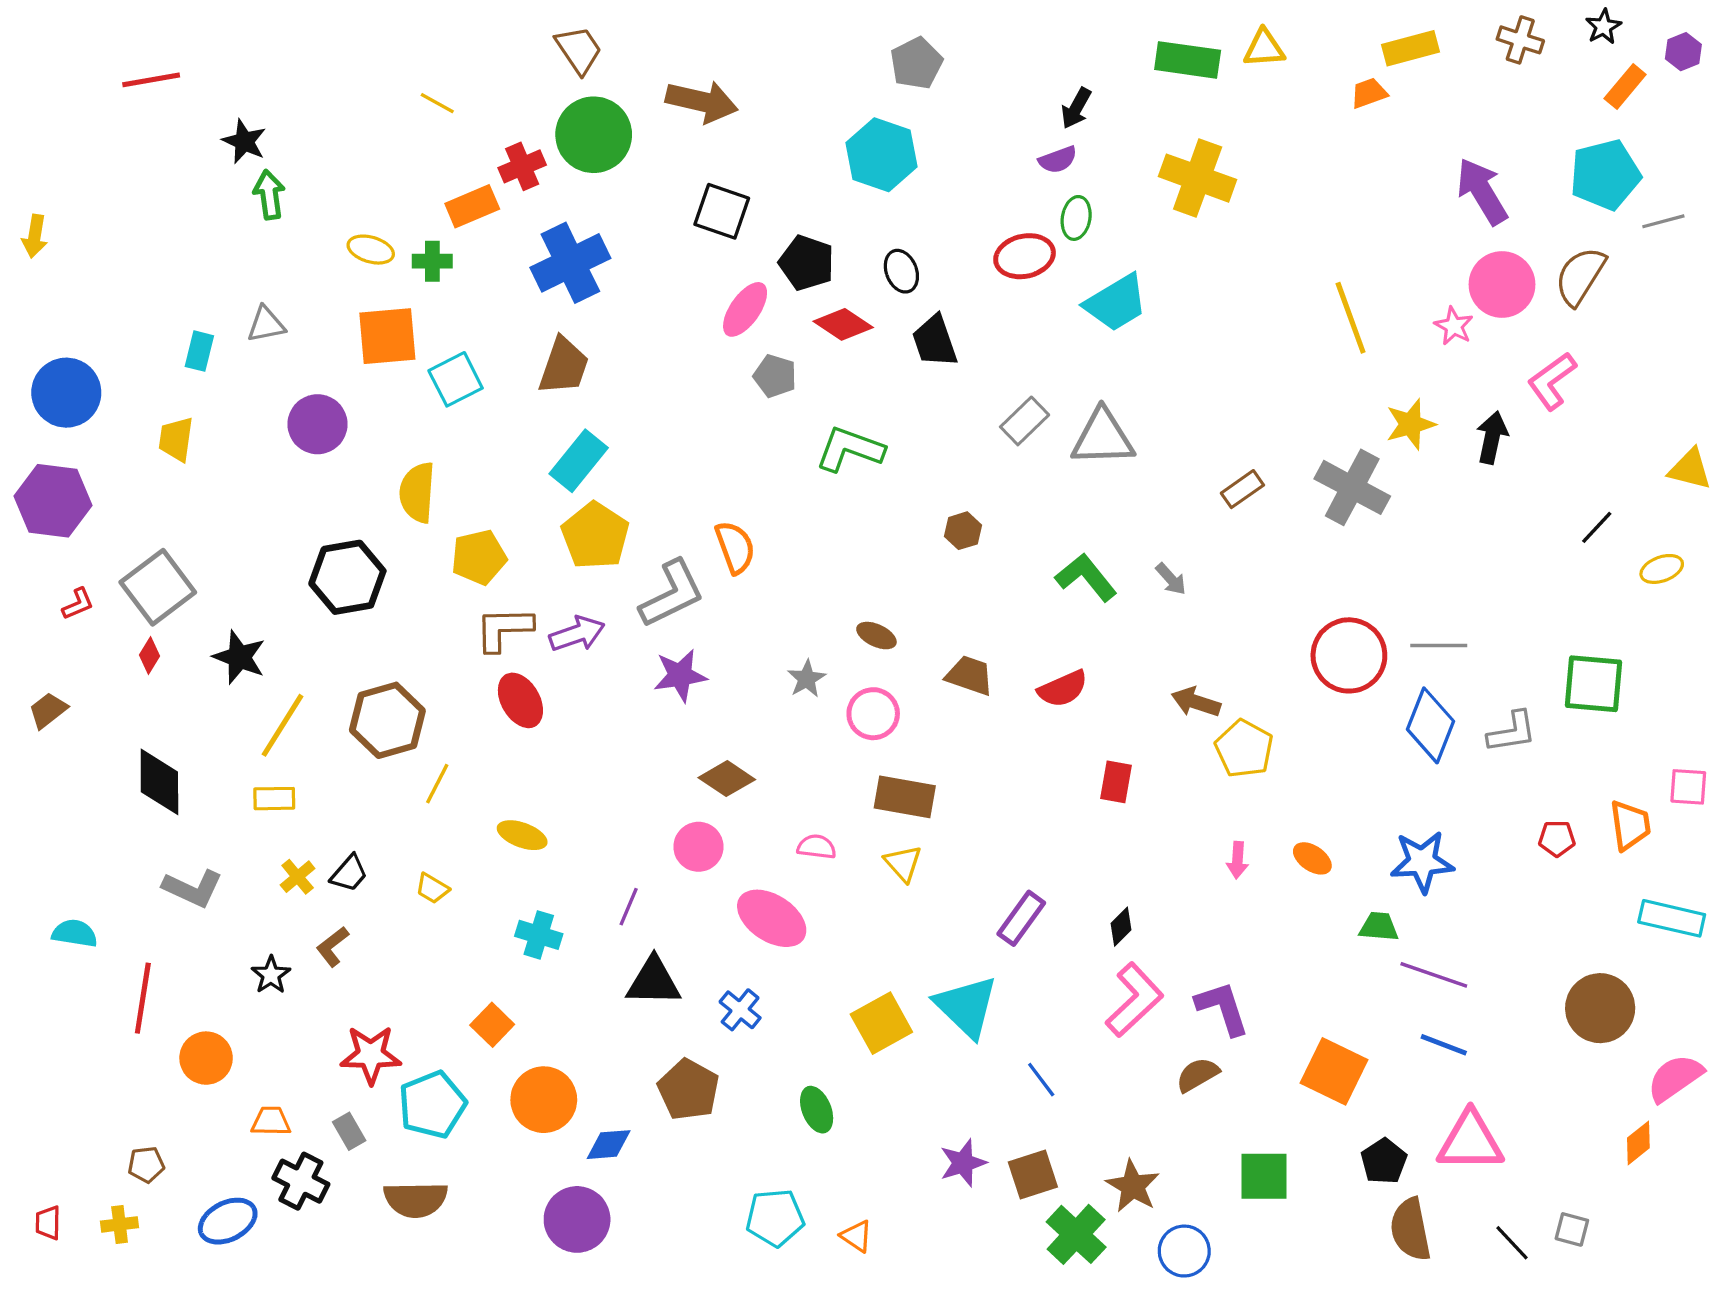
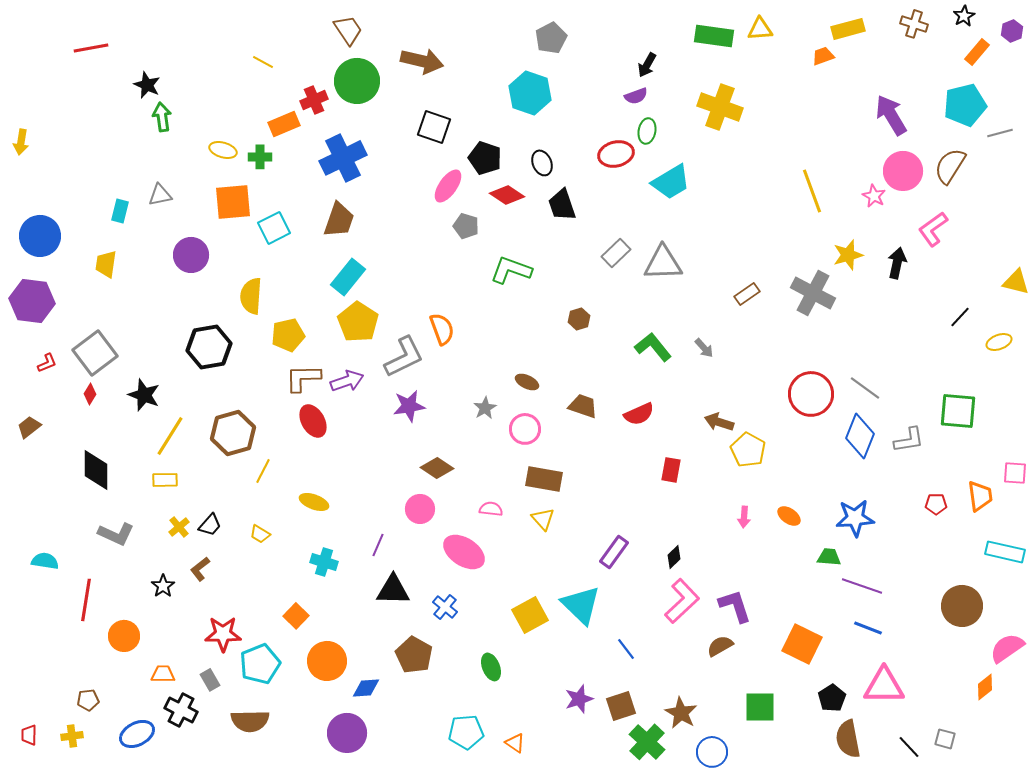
gray line: (1439, 645) -> (865, 388), turned 36

